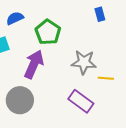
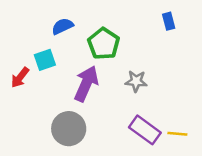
gray star: (84, 62) -> (136, 81), moved, size x0.7
yellow line: (106, 78) -> (177, 134), moved

